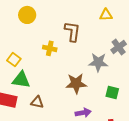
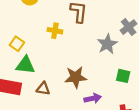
gray star: (98, 62) -> (107, 44), turned -30
brown star: (76, 83) -> (76, 77), moved

